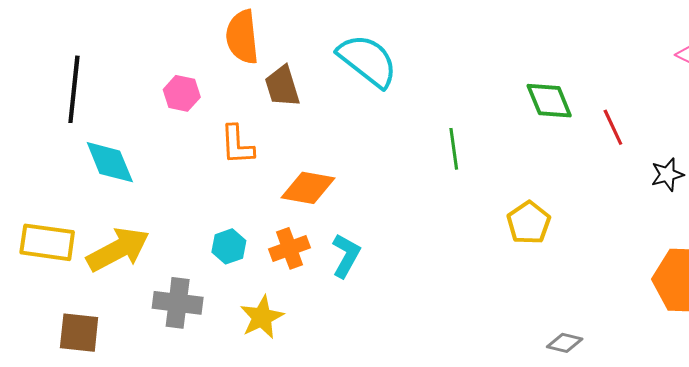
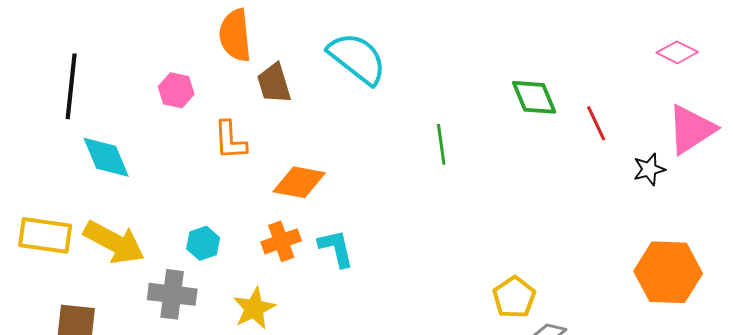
yellow pentagon: (529, 223) -> (514, 297), moved
cyan hexagon: (229, 246) -> (203, 243), moved
yellow arrow: (118, 249) -> (114, 242), turned 56
cyan L-shape: (346, 256) -> (336, 248), turned -42

